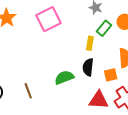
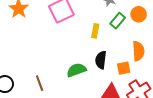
yellow rectangle: (90, 43) -> (95, 31), moved

